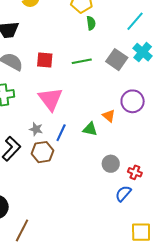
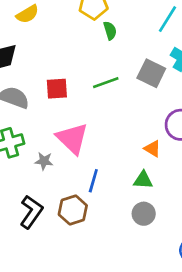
gray star: (36, 129) -> (44, 161), moved
green triangle: (90, 129) -> (143, 180), moved
gray circle: (111, 164) -> (144, 214), moved

